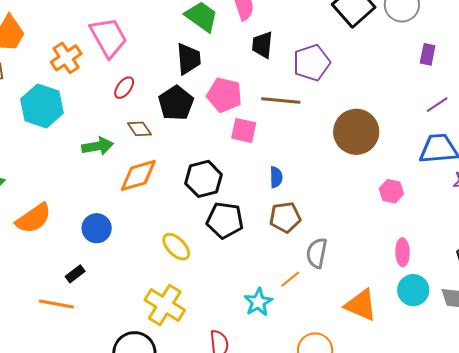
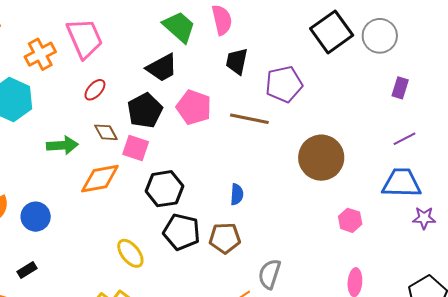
black trapezoid: (189, 59) -> (162, 68), turned 60
pink square: (244, 130) -> (136, 148), moved
brown pentagon: (285, 217) -> (225, 238), moved
blue circle: (97, 228) -> (36, 217), moved

